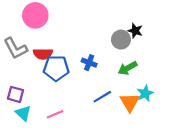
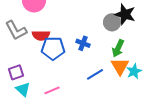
black star: (135, 31) -> (125, 14), size x1.5
green arrow: (128, 68) -> (118, 48), turned -36
purple square: (16, 94) -> (16, 72), turned -35
orange triangle: (130, 102) -> (120, 66), moved

